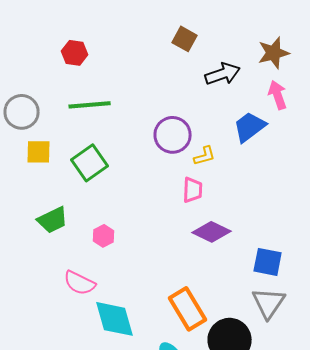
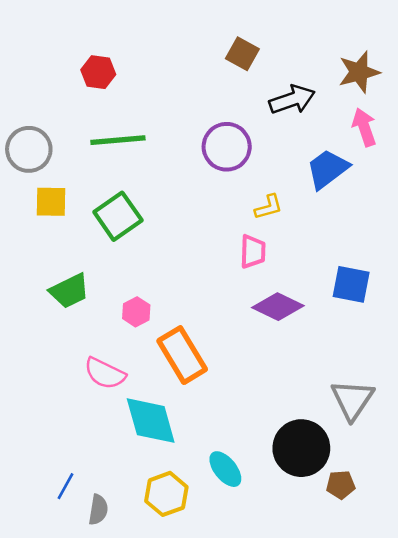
purple circle: (173, 135) -> (227, 147), moved
blue square: (268, 262) -> (351, 284), moved
orange rectangle: (188, 309) -> (182, 355), moved

